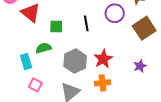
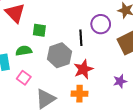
black line: (86, 23) -> (81, 38), moved
gray hexagon: (75, 61) -> (59, 55), moved
pink square: (35, 85) -> (24, 78), moved

